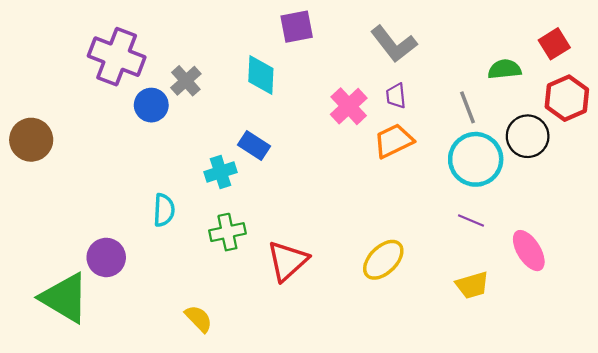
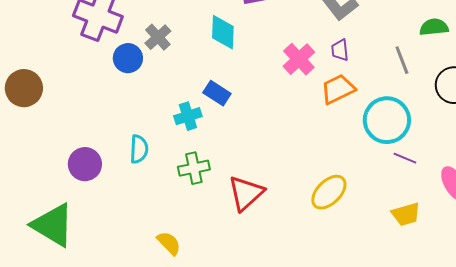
cyan circle: (476, 159) -> (387, 120), moved
purple circle: (106, 257) -> (85, 164), moved

